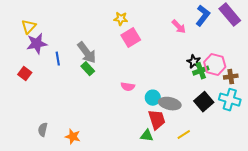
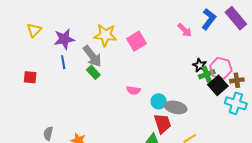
yellow star: (121, 19) -> (105, 35), moved, size x1.6
purple star: (37, 44) -> (64, 39), moved
red square: (25, 74) -> (30, 77), turned -32
black square: (204, 102) -> (218, 85), moved

